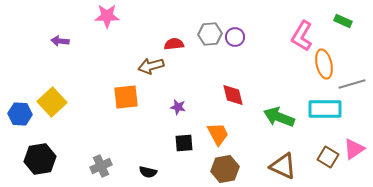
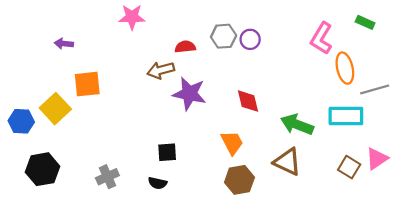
pink star: (107, 16) -> (132, 17), moved
orange square: (126, 97) -> (87, 84), moved
purple star: (178, 107) -> (189, 94), moved, size x2.0
black square: (184, 143) -> (167, 152), moved
brown triangle: (283, 166) -> (287, 162), moved

